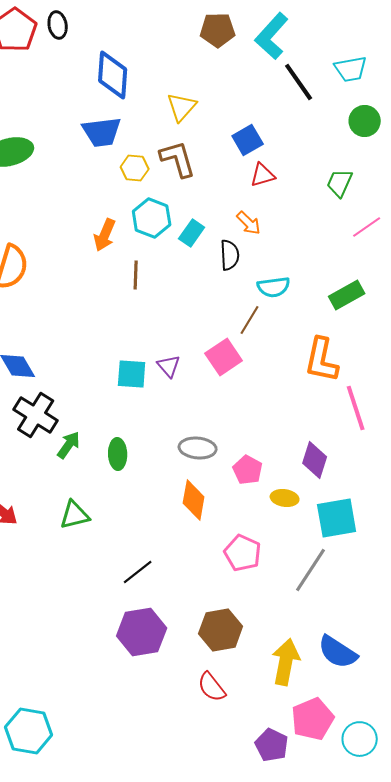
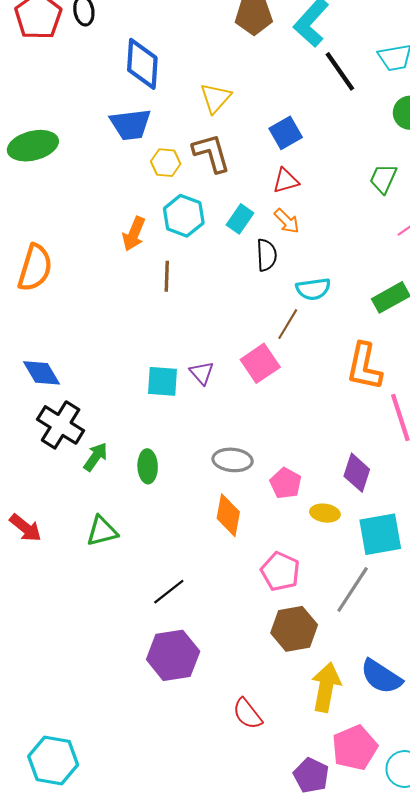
red triangle: (263, 175) -> (286, 181), moved
cyan rectangle: (192, 233) -> (240, 219), moved
brown hexagon: (221, 630) -> (294, 629), moved

